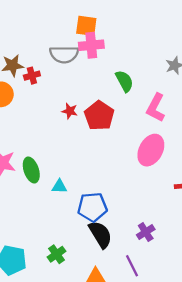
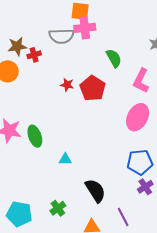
cyan triangle: (59, 186) -> (65, 159), moved
blue pentagon: (92, 207) -> (140, 162), moved
purple cross: (146, 232) -> (145, 187), moved

